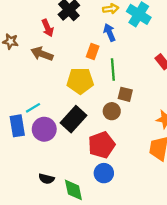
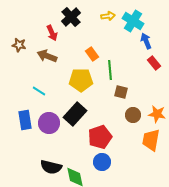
blue arrow: (109, 32) -> (146, 41), moved
orange rectangle: (93, 52) -> (92, 54), turned -56
cyan line: (33, 108) -> (39, 91), moved, turned 64
brown circle: (112, 111) -> (133, 115), moved
black semicircle: (46, 179) -> (51, 167), size x1.5

